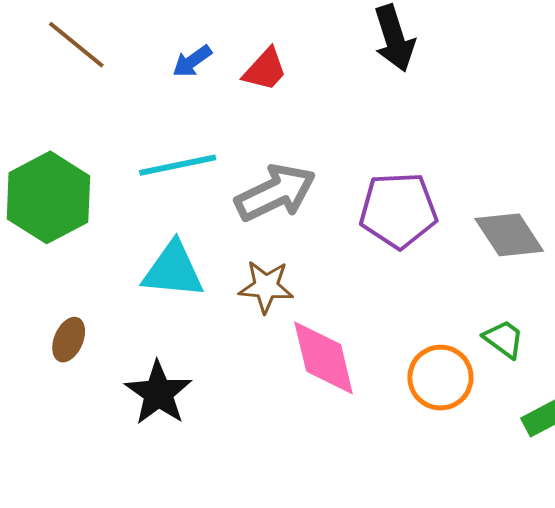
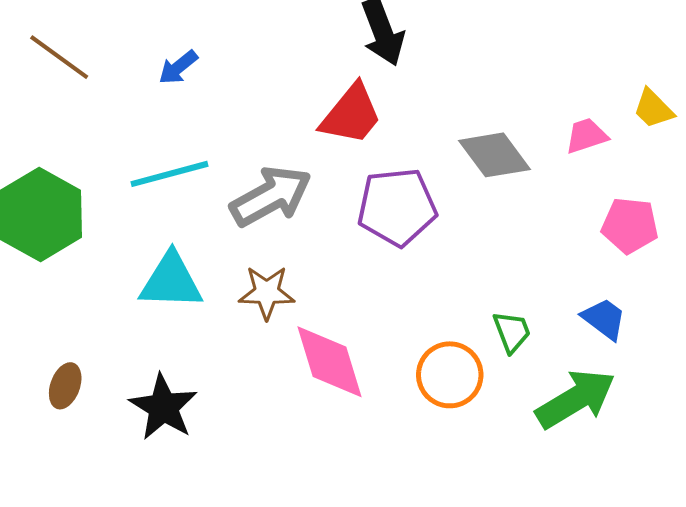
red trapezoid: (265, 70) -> (351, 114), moved, size x1.4
gray diamond: (509, 235) -> (494, 155), moved
green trapezoid: (504, 339) -> (512, 332), turned 36
brown ellipse: (69, 340) -> (65, 386), moved

